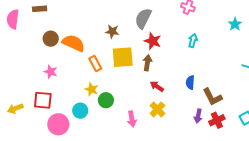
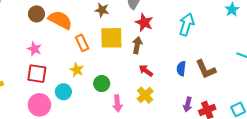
cyan arrow: (193, 41) -> (187, 24), size x1.5
brown L-shape: (212, 97) -> (206, 69), moved
red square: (43, 100) -> (37, 74), moved
green circle: (106, 100) -> (102, 84), moved

